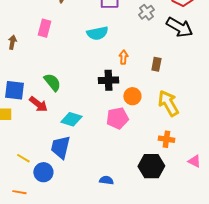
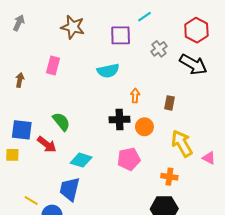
orange circle: (132, 96) -> (144, 127), moved
orange cross: (166, 139) -> (169, 177), moved
pink triangle: (194, 161) -> (209, 158), moved

